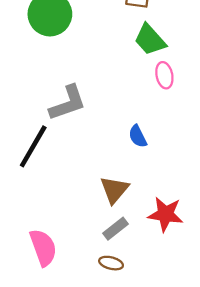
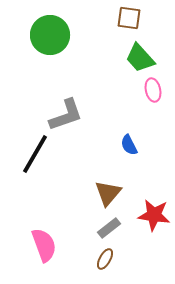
brown ellipse: (111, 263) -> (105, 259), turned -75

